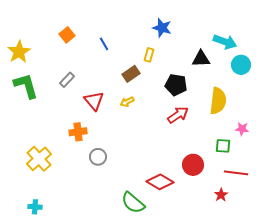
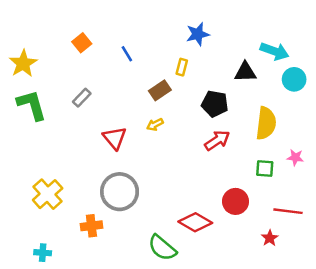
blue star: (162, 28) -> (198, 34), turned -30
red triangle: (94, 101) -> (115, 138), moved
orange cross: (78, 132) -> (91, 226), moved
green square: (223, 146) -> (265, 168), moved
gray circle: (98, 157) -> (120, 192), size x1.8

